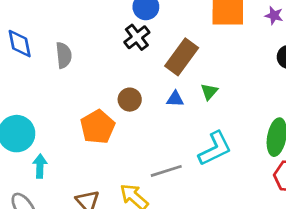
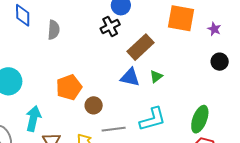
blue triangle: (175, 99) -> (130, 77), size x1.5
brown circle: (130, 100) -> (94, 105), moved
cyan arrow: (40, 166) -> (33, 118), moved, size x1.4

